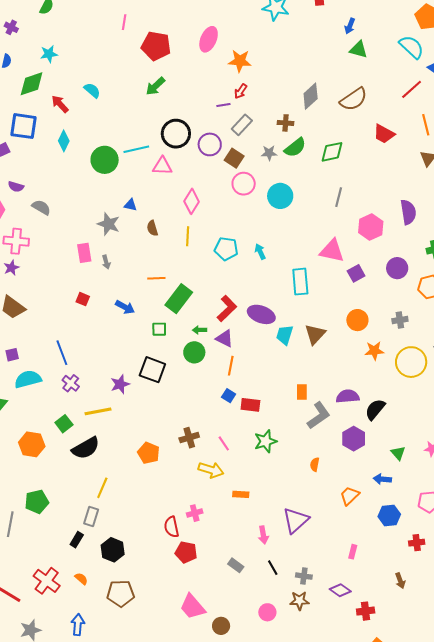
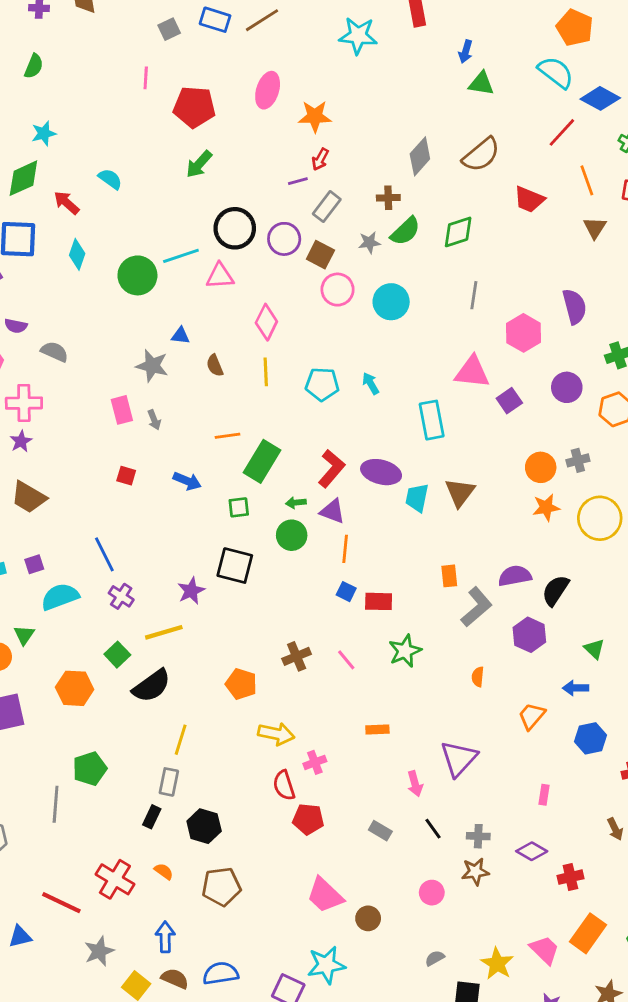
orange circle: (357, 320) -> (541, 467), moved
yellow arrow: (211, 470) -> (276, 734), moved

